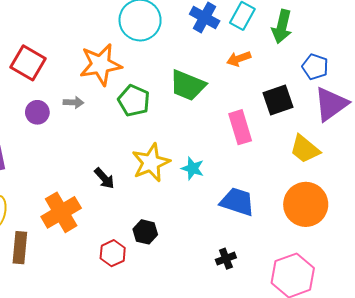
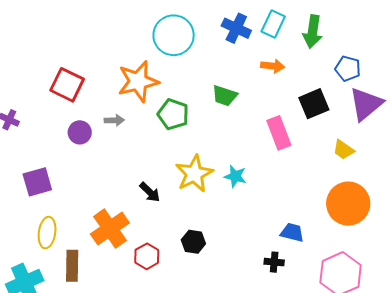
orange arrow: (239, 59) -> (273, 66), turned -150
green trapezoid: (188, 85) -> (225, 96), size x0.7
yellow trapezoid: (305, 149) -> (343, 150), size x0.7
blue trapezoid: (237, 202) -> (292, 232), moved, size x0.7
red hexagon: (113, 253) -> (147, 256), moved
black cross: (226, 259) -> (274, 262), turned 30

